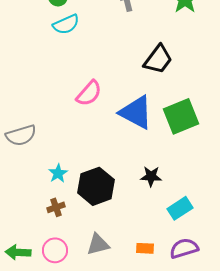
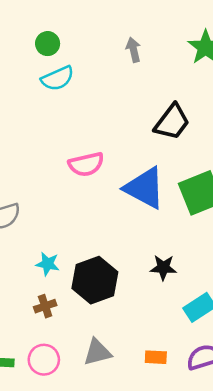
pink semicircle: (89, 93) -> (86, 164), turned 36
cyan star: (58, 173) -> (48, 264), turned -30

